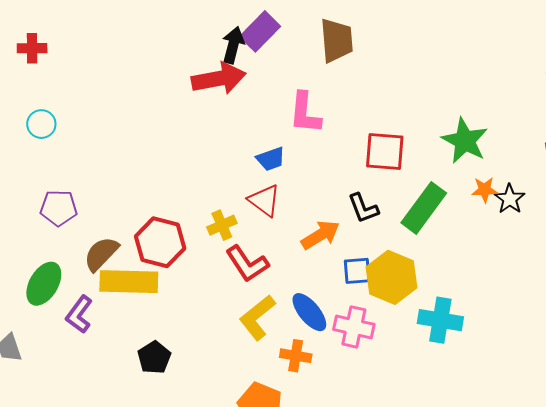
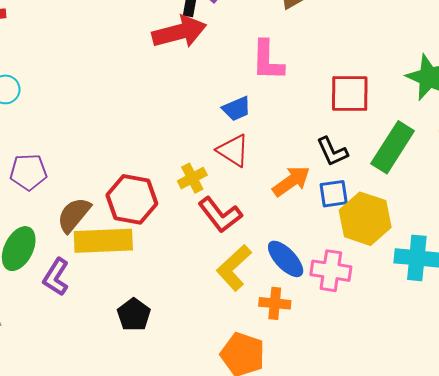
blue square: (357, 271) -> (334, 194), moved

